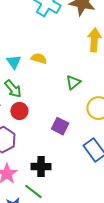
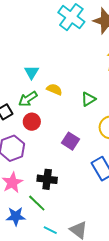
yellow semicircle: (39, 58) -> (54, 89), moved
green arrow: (13, 89) -> (28, 99), turned 90

